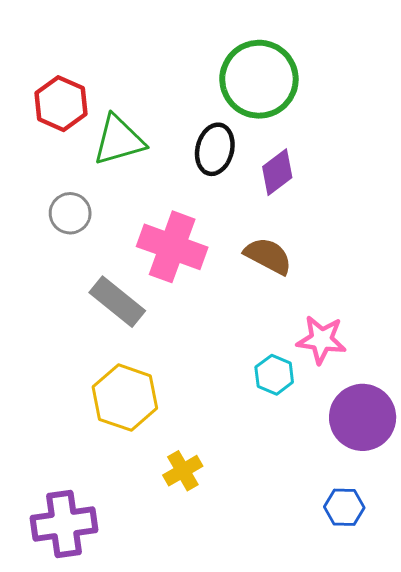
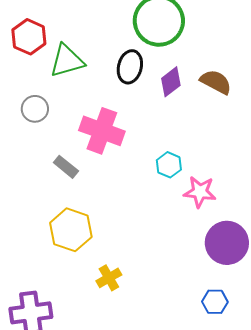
brown semicircle: (268, 256) -> (216, 82), moved
gray rectangle: (117, 302) -> (66, 167), size x0.7
cyan hexagon: (274, 375) -> (169, 165), moved

